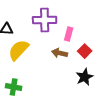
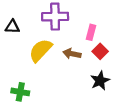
pink rectangle: (69, 34) -> (91, 32), moved
yellow semicircle: (19, 50) -> (40, 50), moved

